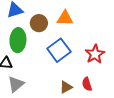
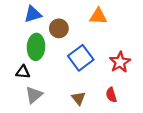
orange triangle: (65, 18) -> (98, 16), moved
brown triangle: (66, 87) -> (79, 98), moved, turned -40

